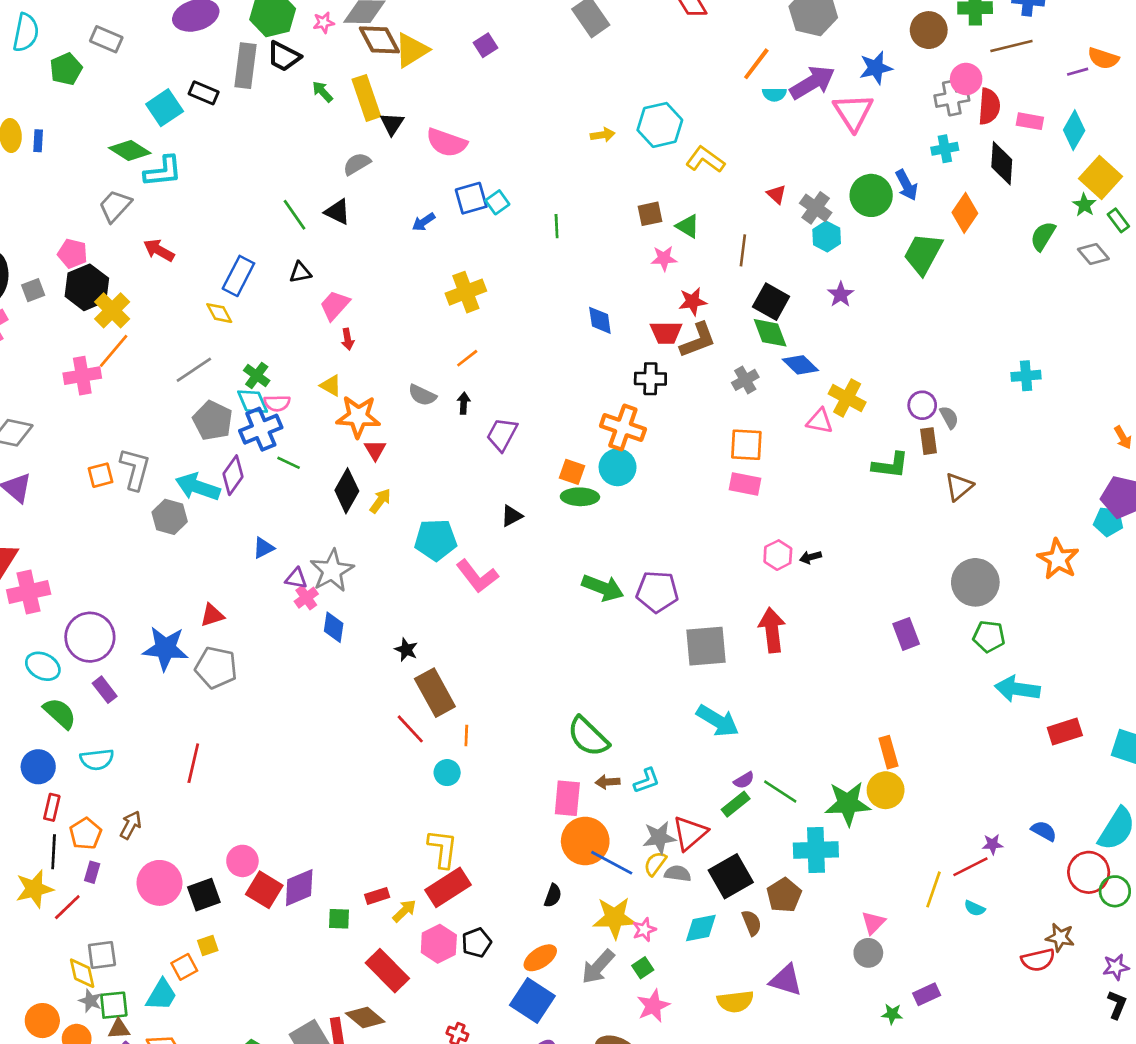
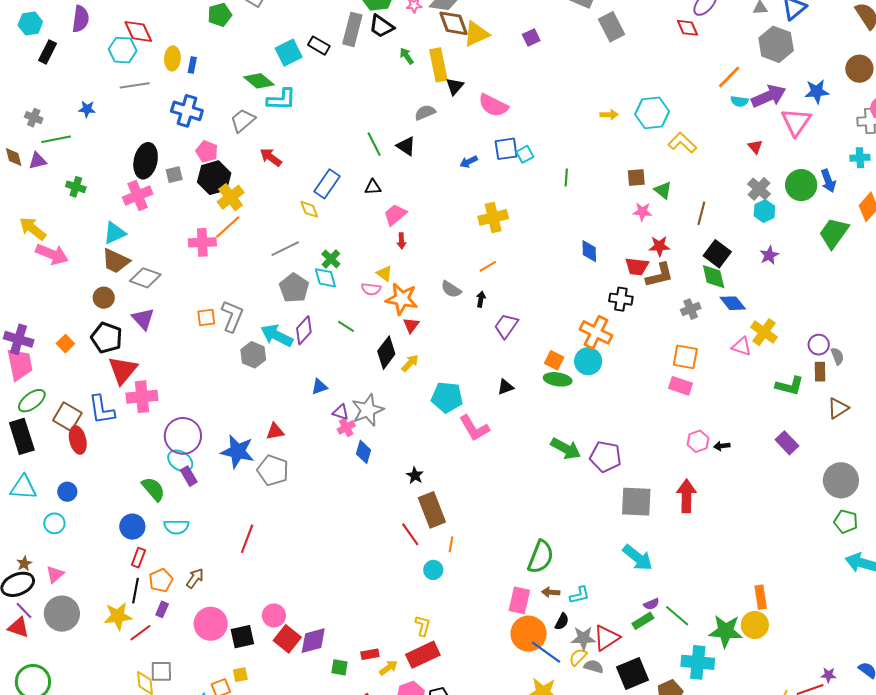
red triangle: (776, 194) -> (755, 147), moved
pink semicircle: (277, 403) -> (371, 289), moved
blue cross: (261, 429) -> (187, 111), moved, turned 32
purple rectangle: (906, 634) -> (787, 443), moved, turned -30
cyan ellipse: (43, 666) -> (180, 461), moved
green semicircle: (588, 737) -> (541, 557), turned -120
yellow L-shape: (443, 849) -> (423, 626), size x0.7
black semicircle: (553, 896) -> (562, 622), moved

